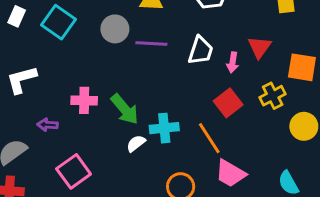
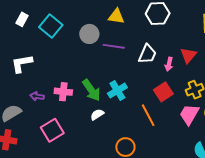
pink cross: (84, 100) -> (63, 92), moved
cyan cross: (164, 128) -> (117, 91), moved, turned -30
pink trapezoid: (231, 173) -> (189, 114), moved, turned 85

